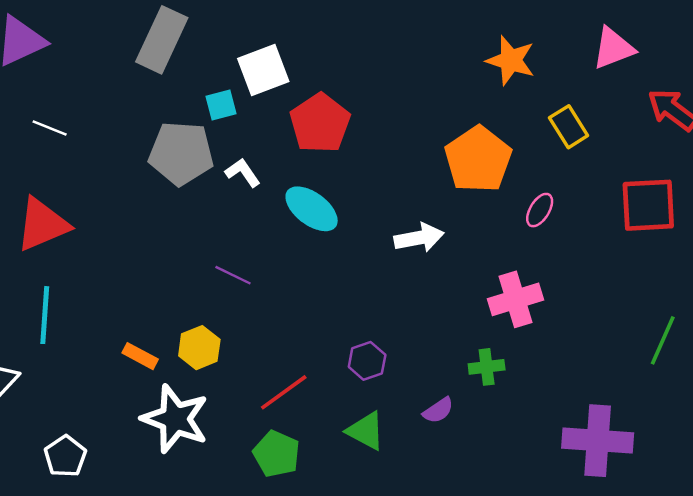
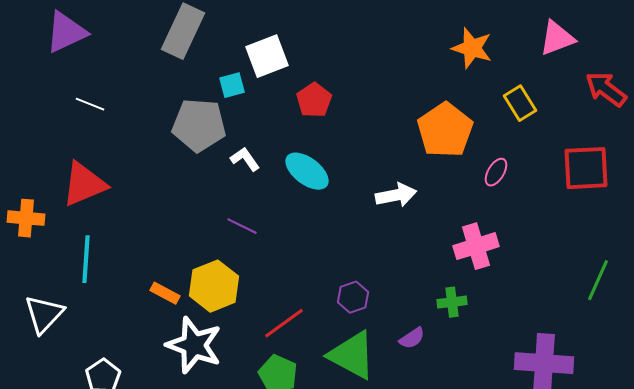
red pentagon: (320, 123) -> (314, 100), size x0.7
white L-shape: (243, 173) -> (245, 159), moved
yellow hexagon: (199, 348) -> (214, 286), size x1.4
green triangle: (366, 431) -> (352, 355), size x1.5

